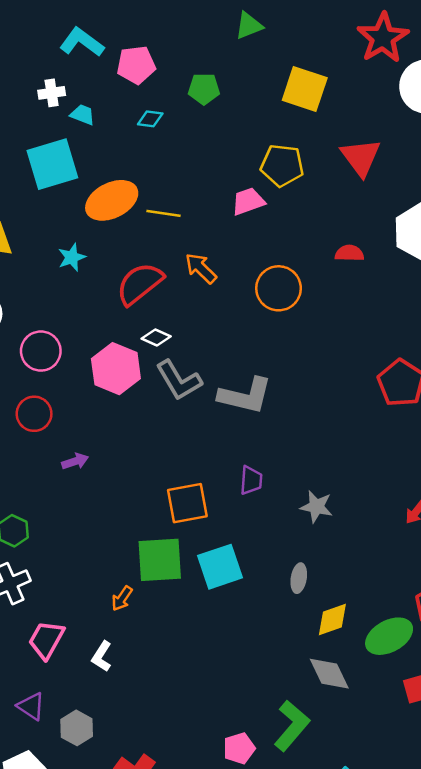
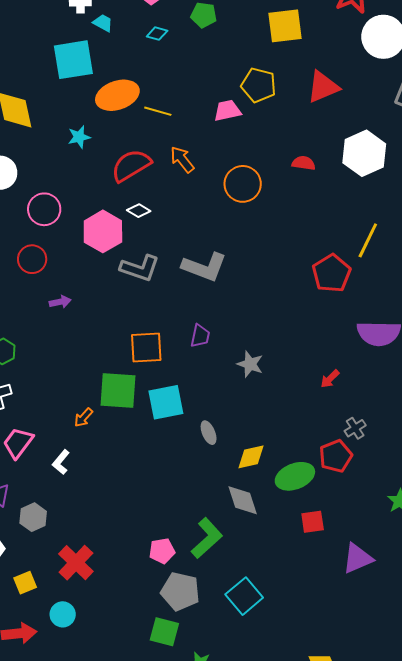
yellow square: (305, 89) -> (285, 26), turned -33
red triangle: (361, 157) -> (323, 87), turned 36
gray L-shape: (179, 380) -> (140, 268), moved, turned -48
gray ellipse: (299, 578) -> (209, 433), moved, turned -40

